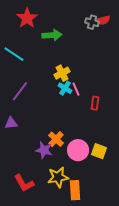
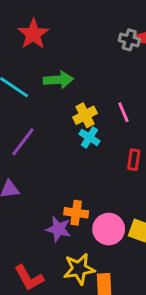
green arrow: (52, 35) -> (58, 80), moved
pink line: (76, 89) -> (123, 112), moved
orange cross: (56, 139) -> (76, 213), turned -35

